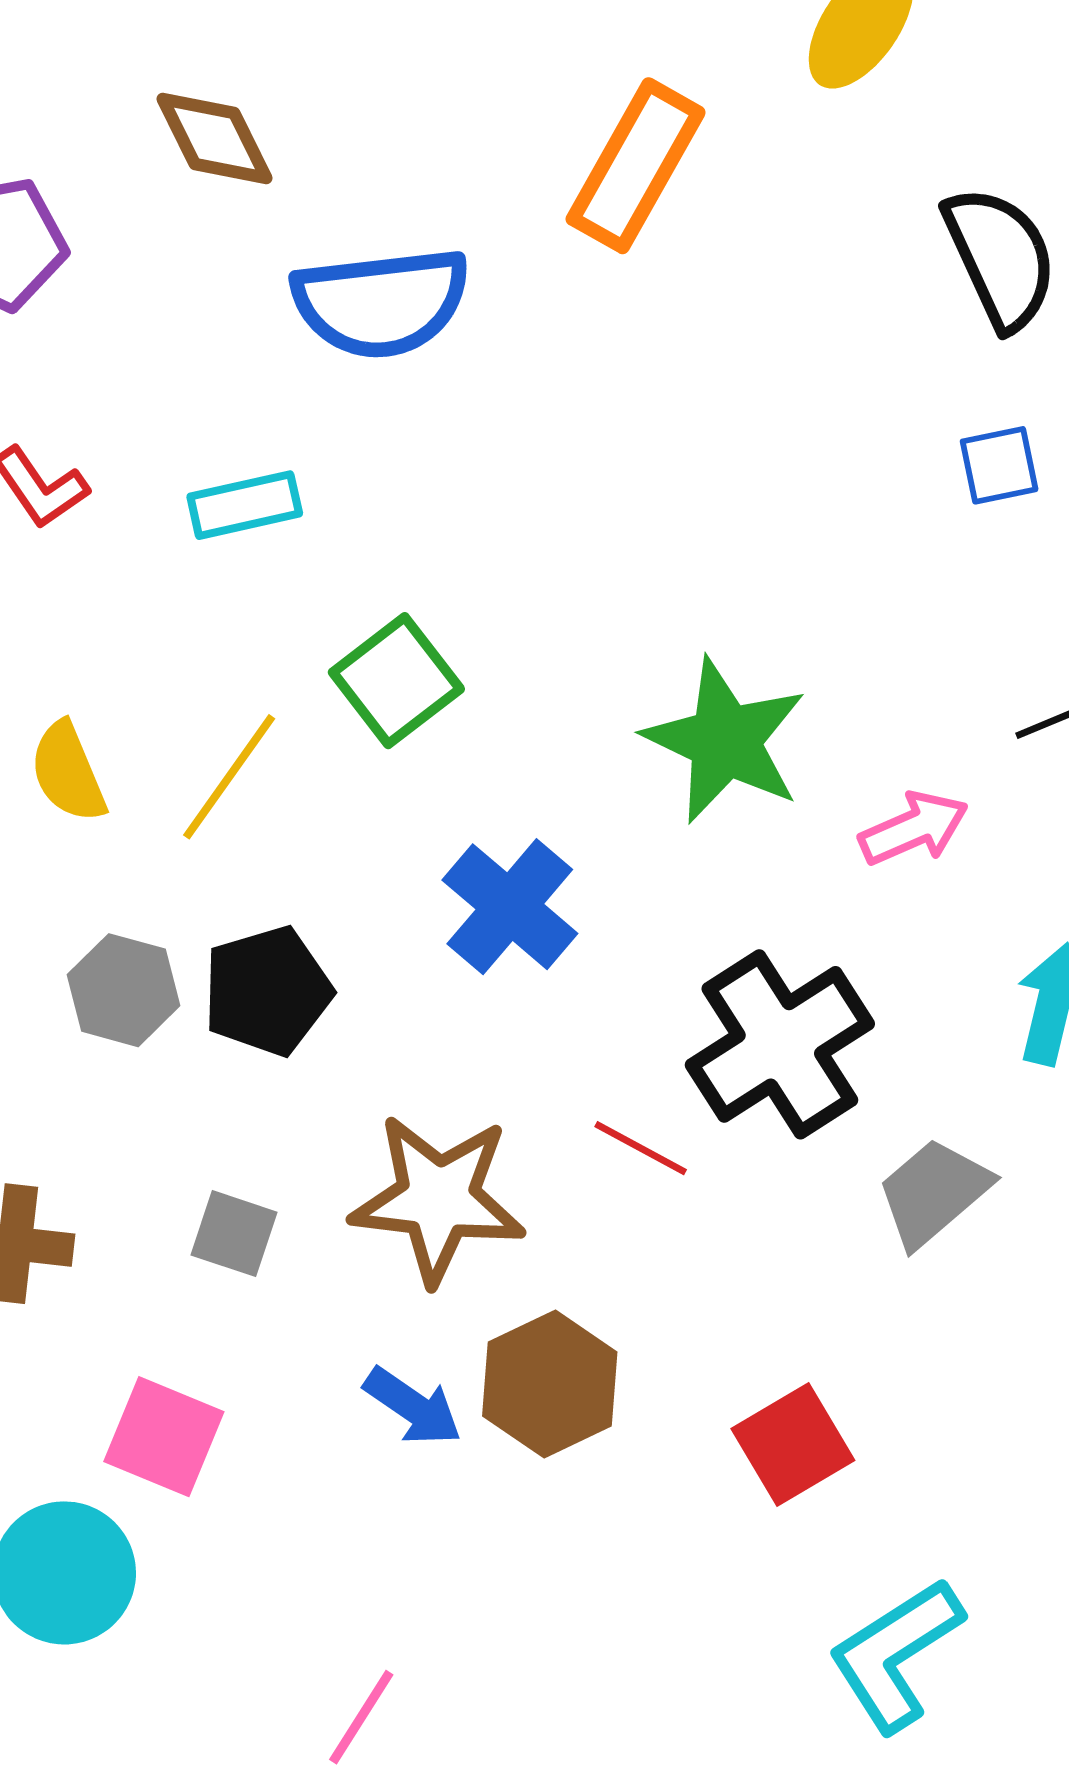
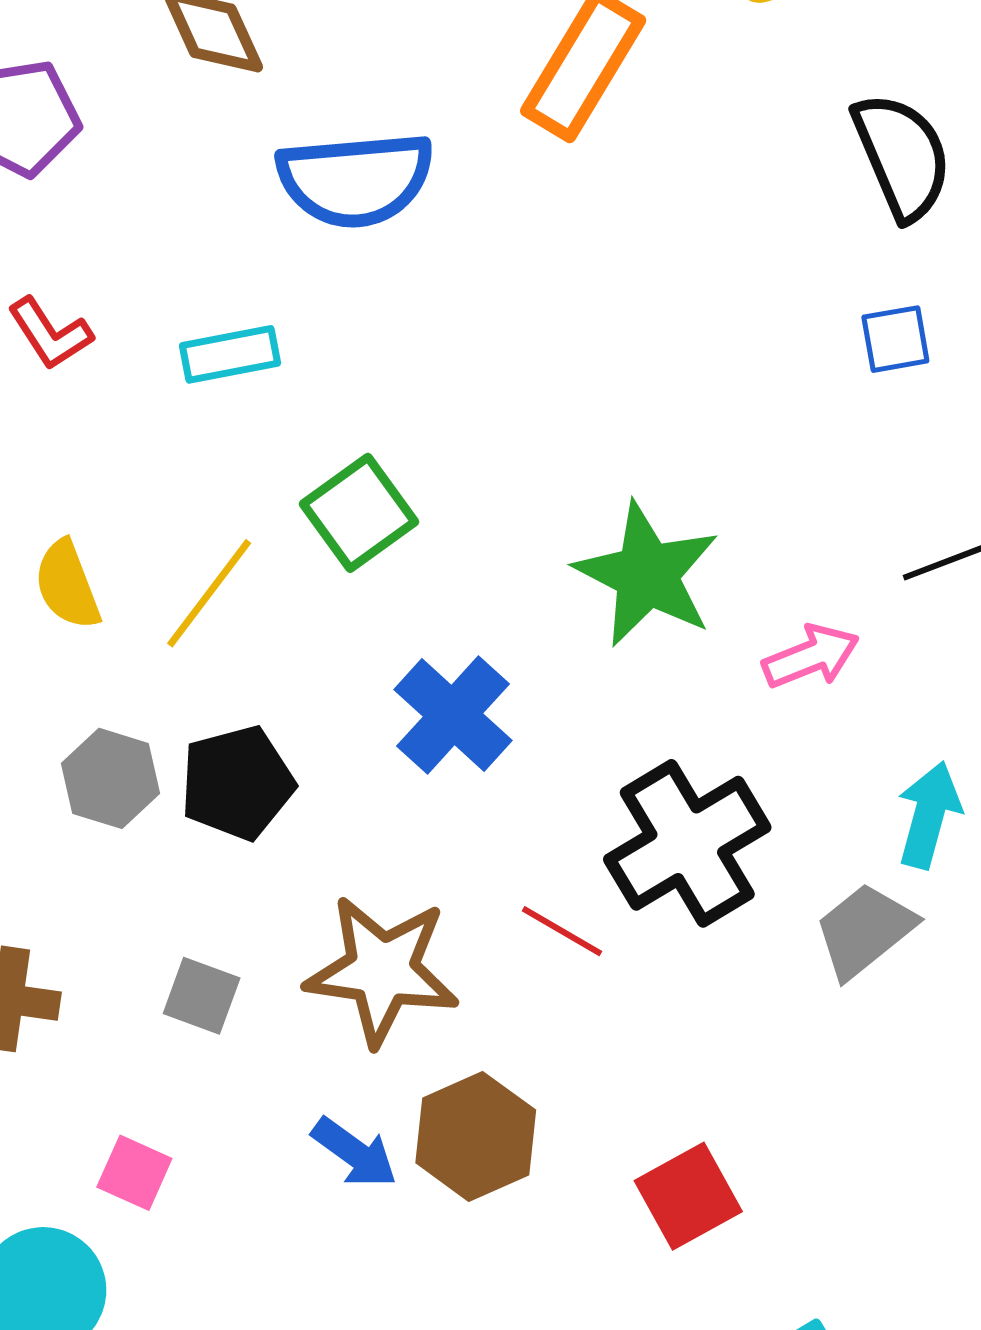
gray trapezoid: (934, 1192) -> (865, 931), moved
pink square: (164, 1437) -> (134, 1173), size x0.7

